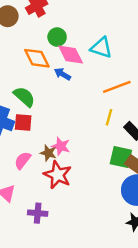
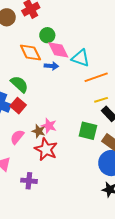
cyan triangle: (101, 48) -> (81, 58), moved
blue arrow: (62, 74) -> (51, 66), turned 152
yellow line: (109, 117) -> (101, 100), moved, turned 56
red square: (23, 122) -> (18, 106), turned 35
green square: (121, 157) -> (88, 131), moved

